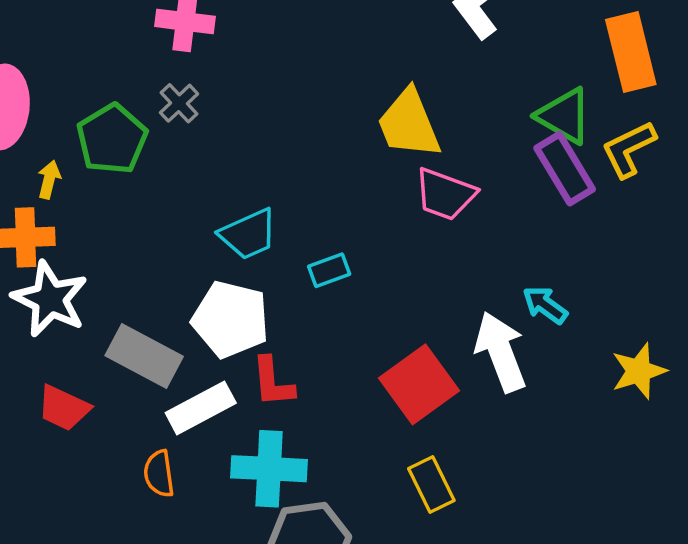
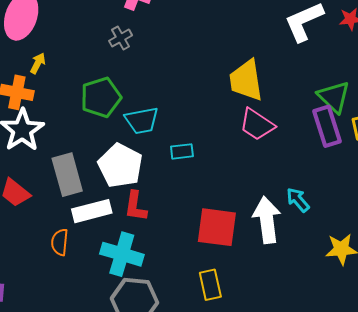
green pentagon: (112, 139) -> (101, 97), moved
gray rectangle: (144, 356) -> (67, 175), turned 33
red square: (419, 384) -> (217, 227), turned 30

